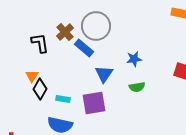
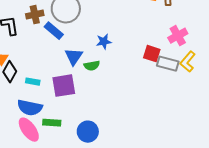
brown cross: (65, 32) -> (35, 15), turned 30
green semicircle: (137, 87) -> (92, 66), moved

